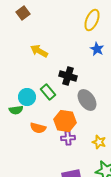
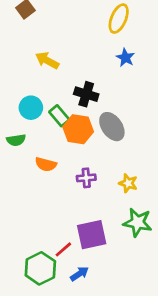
cyan circle: (27, 97) -> (31, 108), moved
orange hexagon: (65, 121) -> (78, 129), moved

